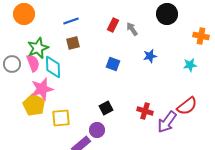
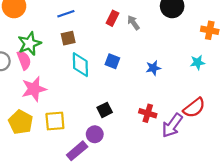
blue star: (150, 56) -> (153, 68), moved
cyan diamond: (53, 67) -> (80, 65), moved
yellow pentagon: (34, 105) -> (21, 122), moved

